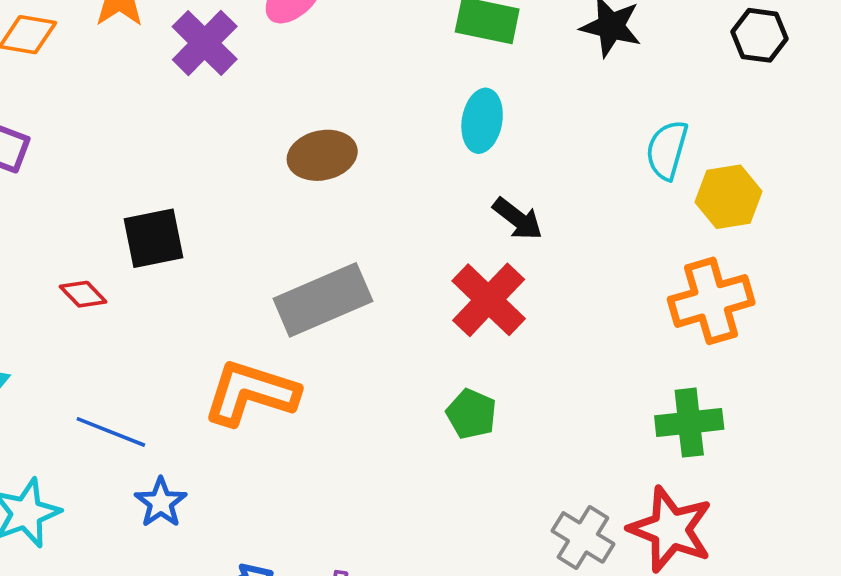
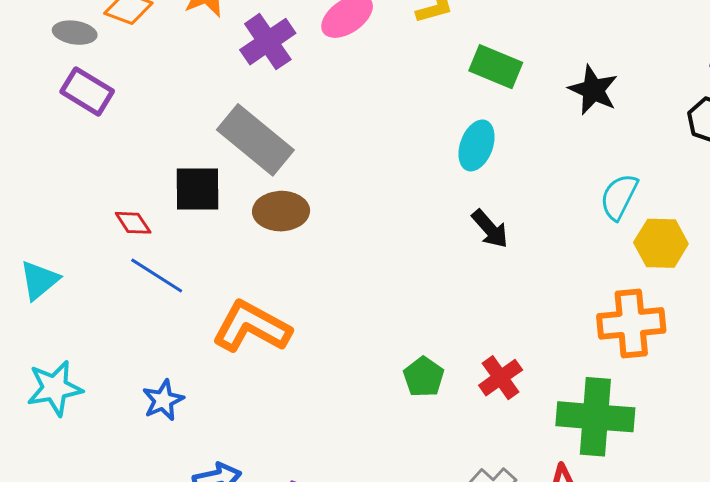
brown ellipse: (322, 155) -> (281, 211), moved
gray rectangle: (323, 300) -> (255, 140), moved, turned 52
red cross: (489, 300) -> (501, 378), moved, size x0.7
green cross: (689, 423) -> (595, 417), size x1.4
blue line: (111, 432) -> (157, 275), moved

